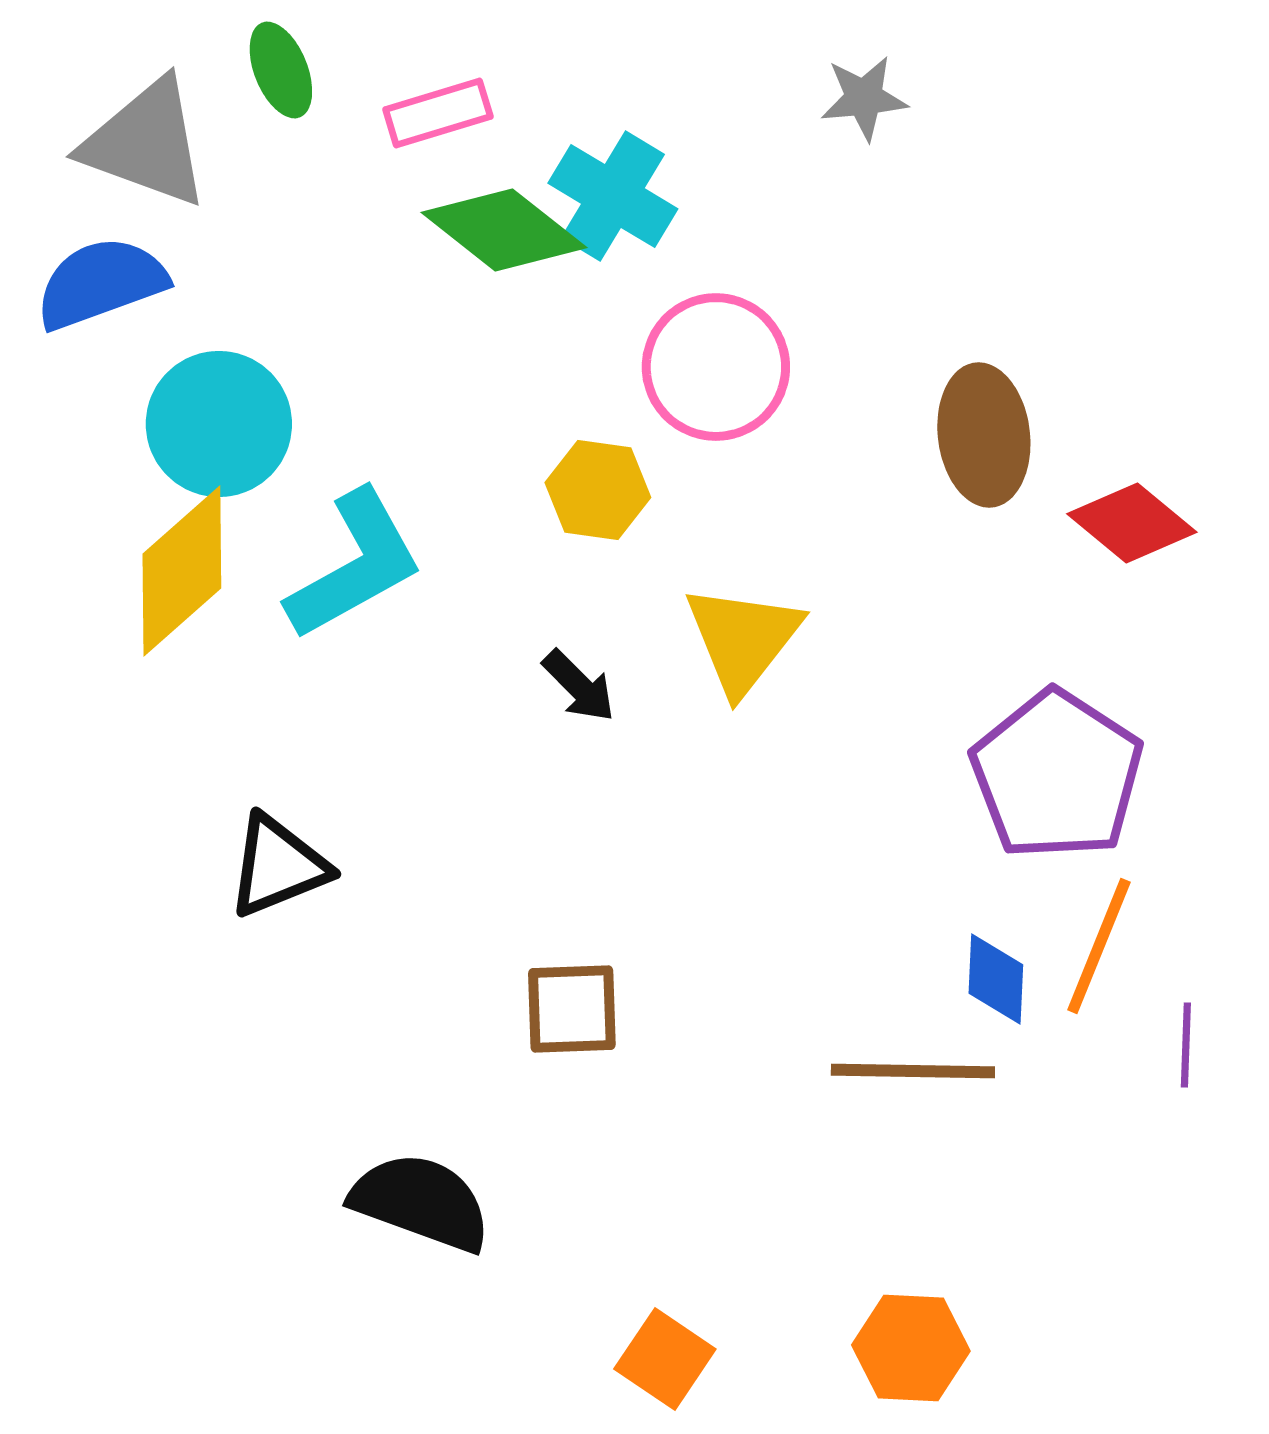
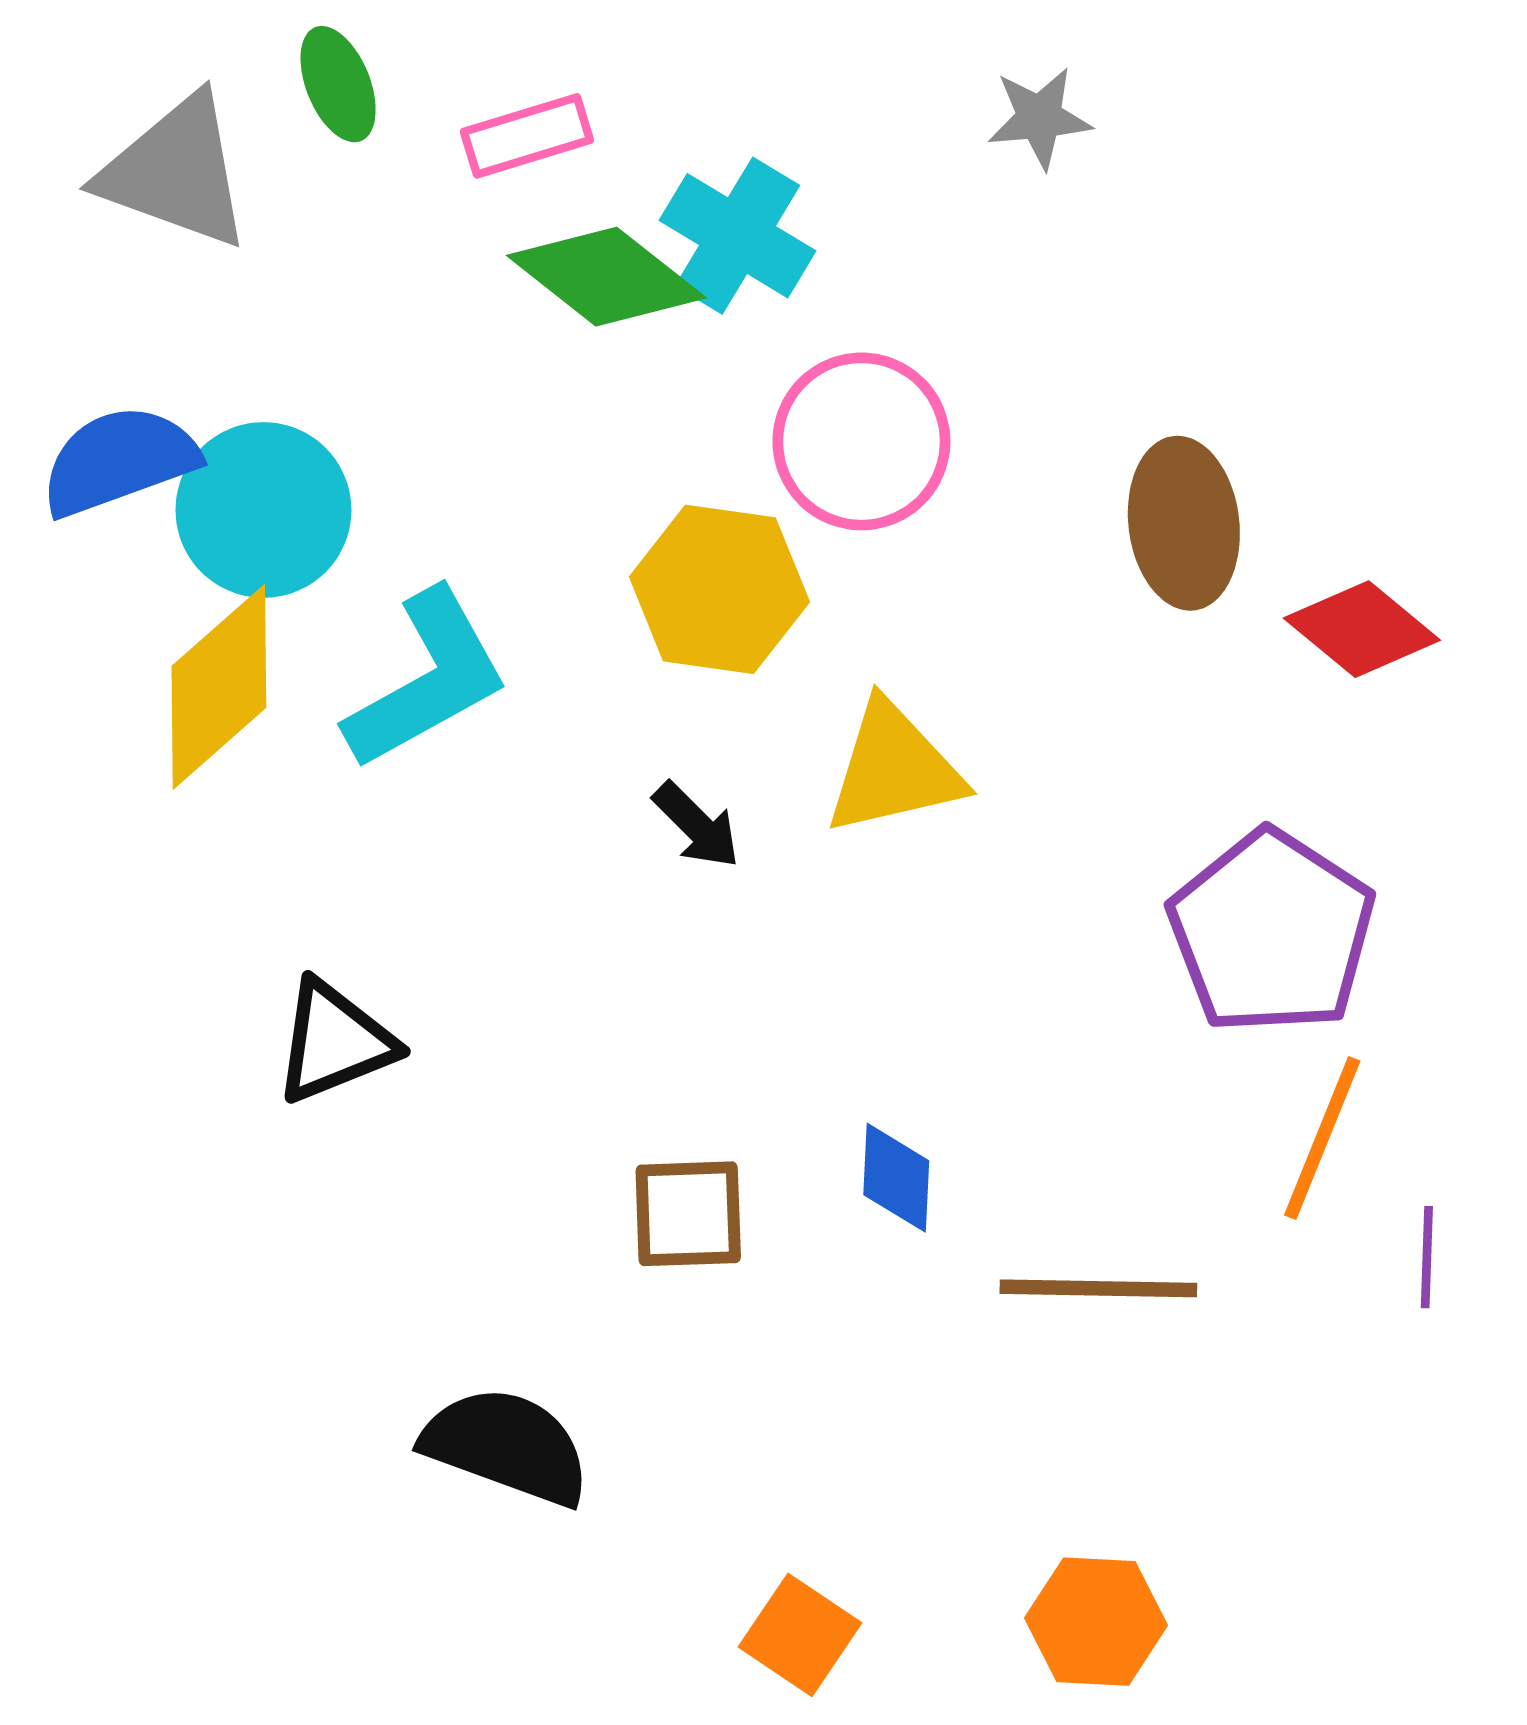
blue semicircle: (101, 283) -> (119, 461), moved
yellow hexagon: (598, 490) -> (719, 589), size x1.4
yellow triangle: (743, 639) -> (894, 769), turned 39
blue diamond: (996, 979) -> (896, 1178), moved

